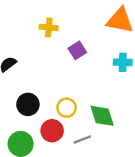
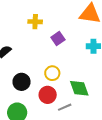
yellow circle: (67, 108) -> (52, 73), moved
red circle: (52, 131) -> (48, 95), moved

